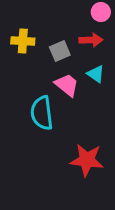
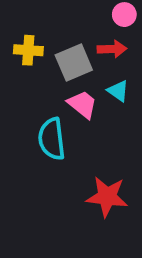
gray square: (60, 51) -> (74, 63), size x1.4

